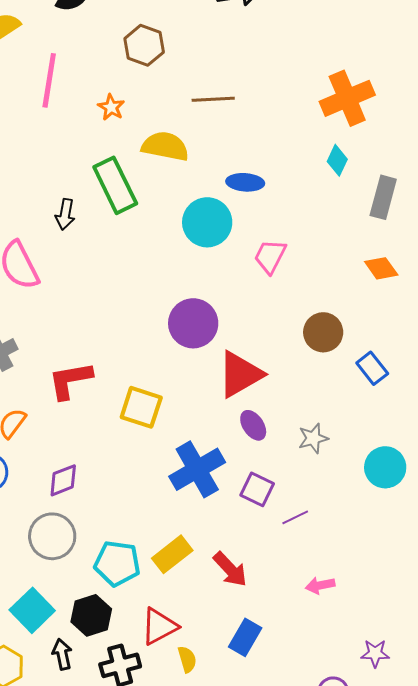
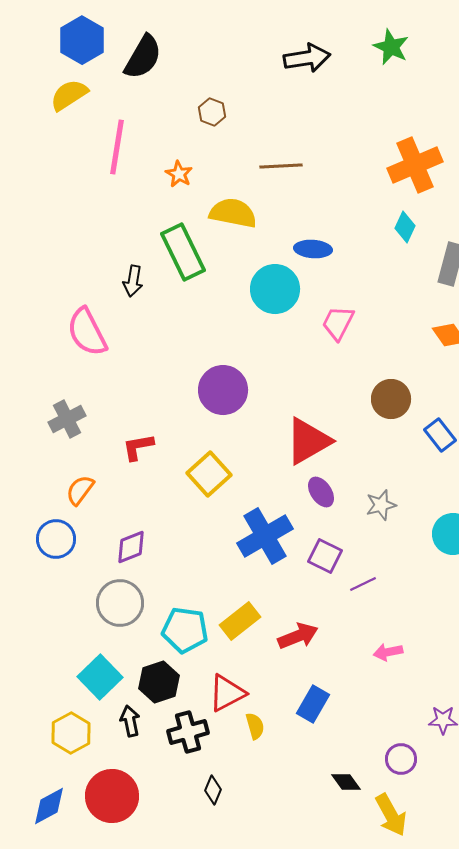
brown hexagon: (144, 45) -> (212, 112), size x0.7
purple circle: (193, 323) -> (223, 390), moved
red L-shape: (70, 380) -> (138, 447), size x0.7
yellow square: (141, 407) -> (209, 474), turned 30
red arrow: (230, 569) -> (298, 636), turned -69

